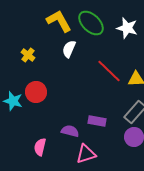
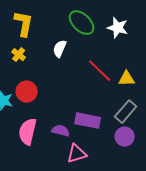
yellow L-shape: (59, 21) -> (24, 24), moved, turned 40
purple rectangle: (97, 121) -> (88, 121), size x1.4
pink semicircle: (40, 147) -> (28, 132), moved, size x1.5

